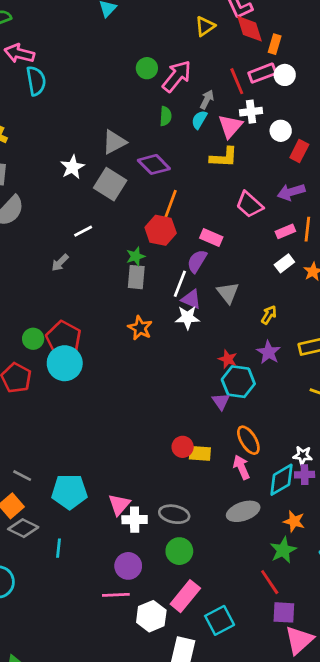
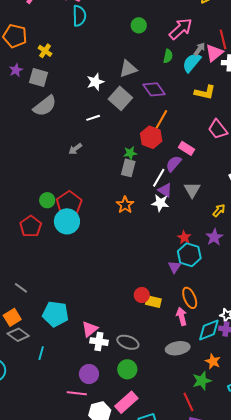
green circle: (147, 68) -> (139, 25), moved
cyan semicircle: (199, 120) -> (192, 63), size x1.5
pink triangle: (230, 126) -> (214, 53), moved
white line: (83, 231) -> (93, 118), moved
gray line: (22, 476) -> (21, 288), moved

